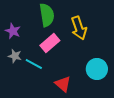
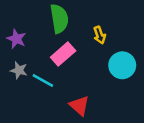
yellow arrow: (79, 28) -> (100, 35), size x0.6
cyan circle: (97, 69) -> (122, 65), moved

